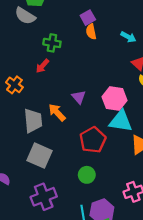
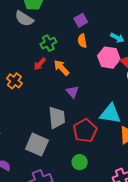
orange semicircle: (91, 32) -> (82, 41), moved
green cross: (52, 43) -> (48, 43), turned -35
pink hexagon: (114, 99) -> (109, 58), moved
orange arrow: (57, 112) -> (61, 68), moved
gray trapezoid: (33, 121) -> (57, 118), moved

